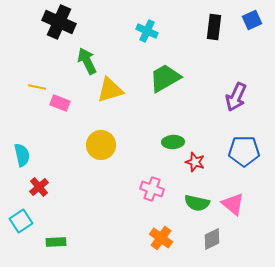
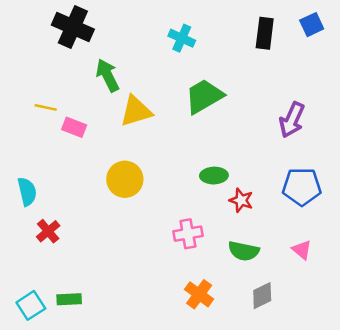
pink cross: (152, 189) -> (188, 234), turned -30
pink triangle: (233, 204) -> (302, 250), moved, size x0.7
cyan square: (21, 221) -> (31, 305), moved

